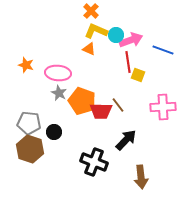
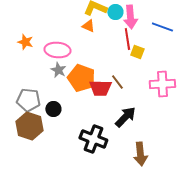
pink arrow: (131, 40) -> (130, 17), turned 105

